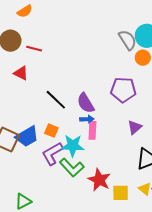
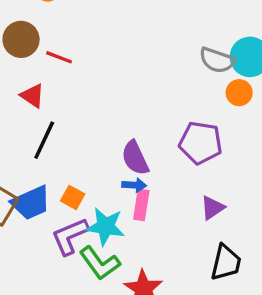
gray semicircle: (128, 40) -> (217, 60), turned 135
black line: (56, 100) -> (44, 140), moved, turned 65

